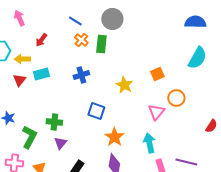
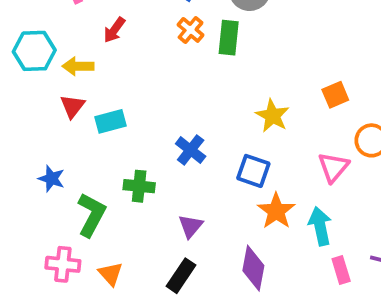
cyan rectangle: (41, 74) -> (111, 121), moved
blue cross: (81, 75) -> (191, 150), moved, turned -35
blue square: (96, 111) -> (253, 171), moved
orange star: (114, 137) -> (276, 211), moved
purple triangle: (60, 143) -> (191, 226), moved

